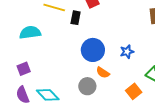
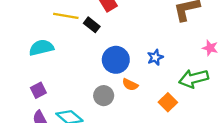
black rectangle: (76, 18) -> (92, 25), turned -56
gray circle: (87, 86) -> (104, 96), moved

